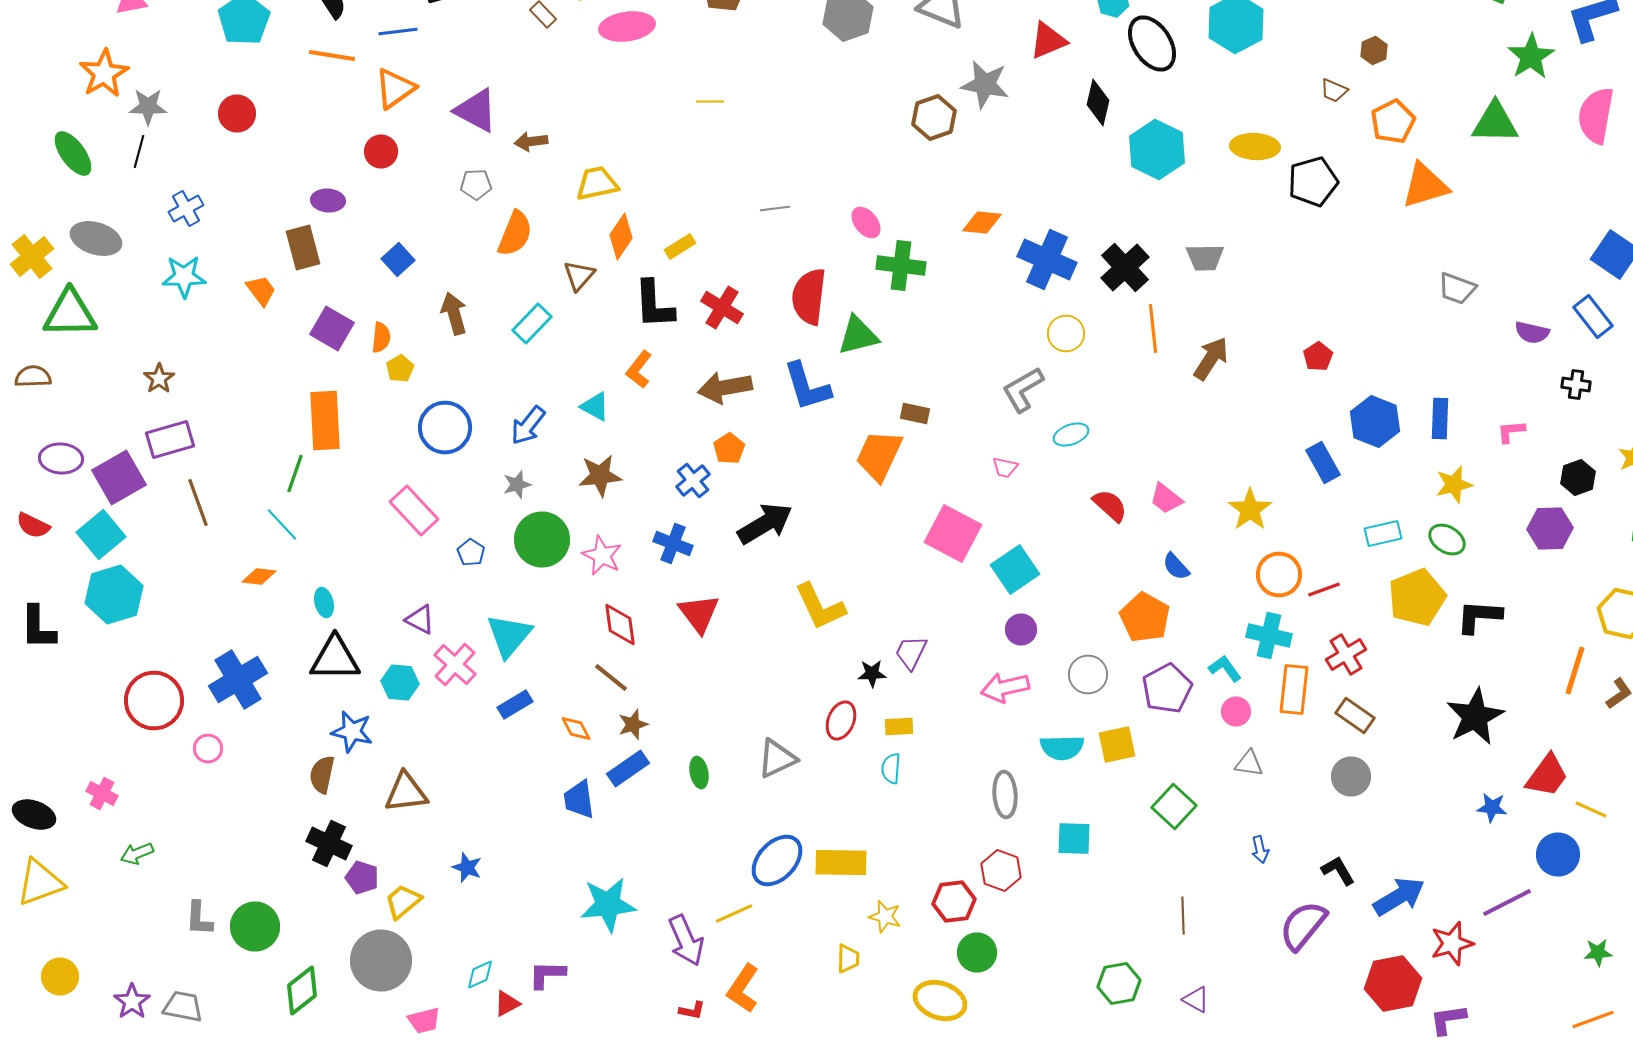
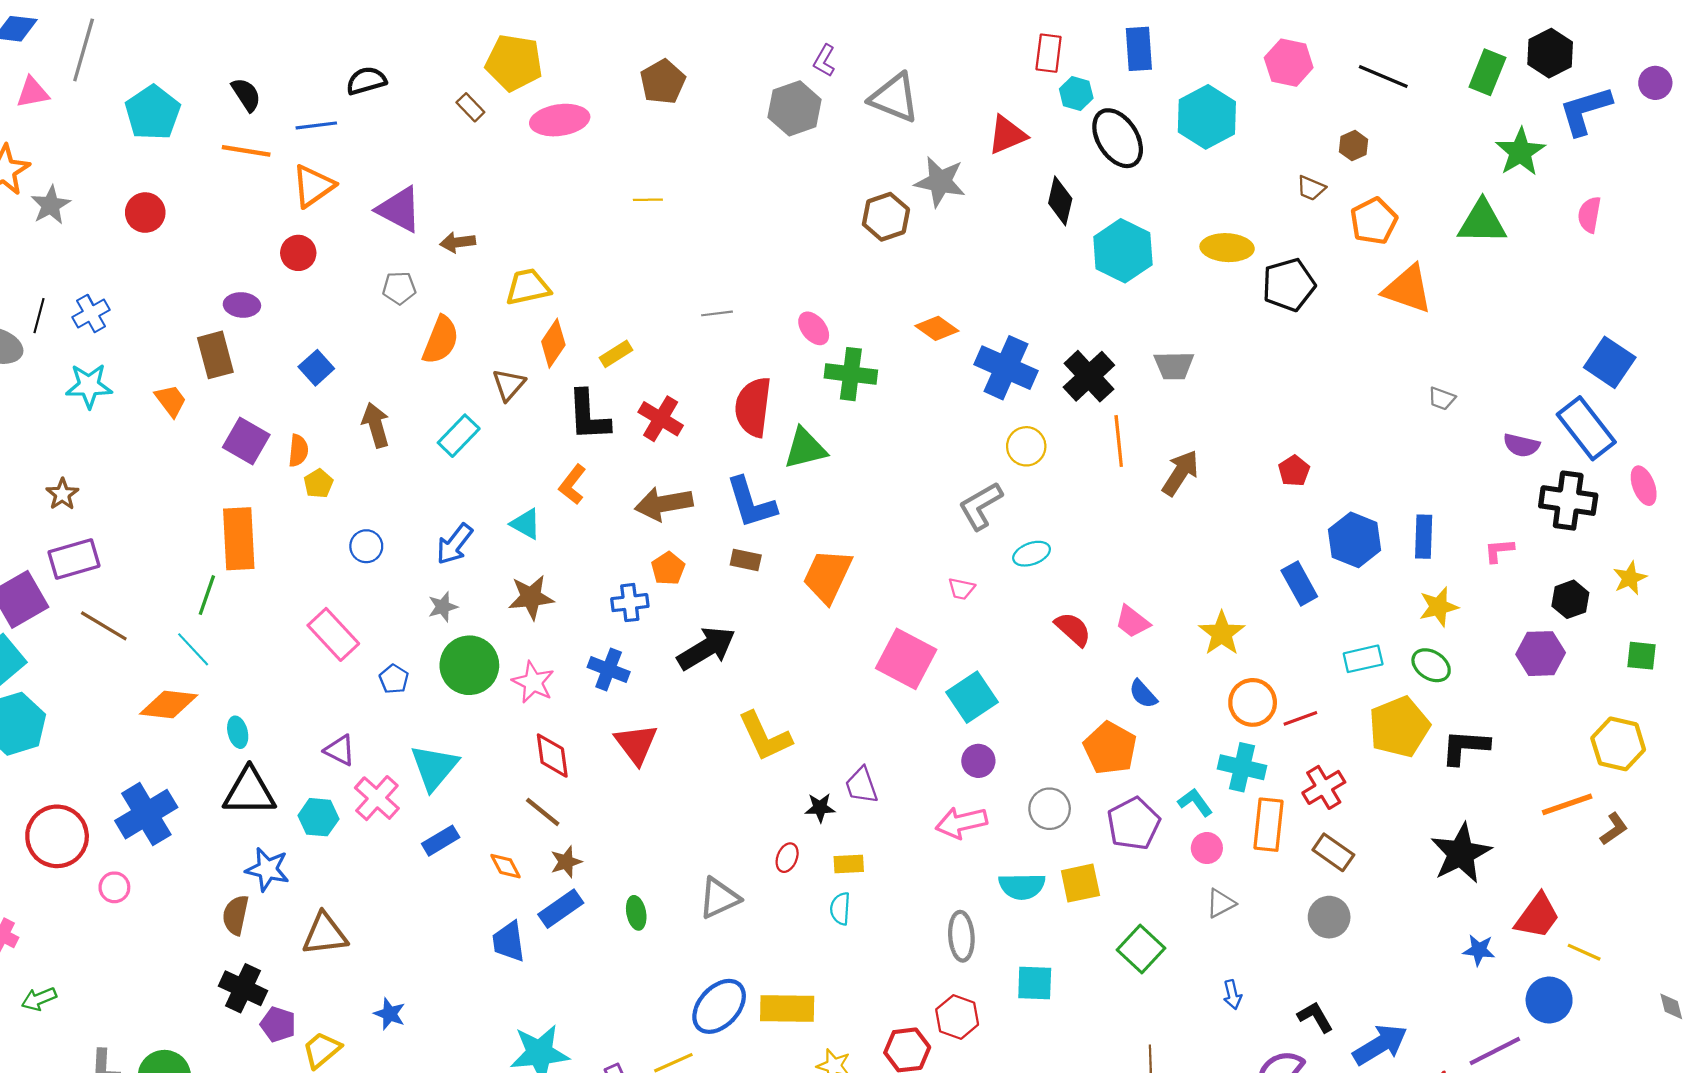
gray star: (148, 106) -> (51, 205), turned -30
pink semicircle: (1596, 116) -> (1589, 215), size x0.6
black line: (139, 152) -> (39, 316), moved
orange triangle: (1425, 186) -> (1408, 289), turned 36
orange diamond: (982, 222) -> (937, 328), turned 30
gray trapezoid: (1457, 288) -> (1442, 399), size x0.7
blue rectangle: (1593, 316) -> (1586, 428), size x1.4
black cross: (1576, 384) -> (1568, 501), size x1.8
brown rectangle: (915, 414) -> (746, 560), moved
blue circle: (445, 428) -> (366, 546), size x0.6
blue cross: (693, 480) -> (630, 603), turned 32
brown line: (198, 502) -> (104, 626), turned -39
orange diamond: (259, 576) -> (169, 705), size x1.6
purple trapezoid: (911, 652) -> (861, 785), turned -45
orange line: (1575, 670) -> (1567, 804), turned 54
red ellipse: (841, 720) -> (787, 858), size x0.7
gray triangle: (1249, 764) -> (1221, 903), turned -36

